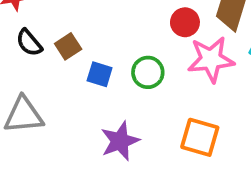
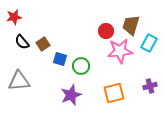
green circle: (148, 72) -> (81, 66), moved
orange square: (200, 137) -> (114, 93), turned -30

